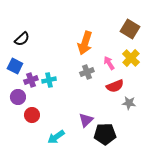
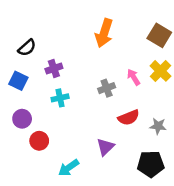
orange arrow: (85, 43) -> (104, 33), moved
purple cross: (31, 80) -> (54, 68), moved
red semicircle: (115, 86) -> (129, 118), moved
black pentagon: (105, 134) -> (151, 164), moved

